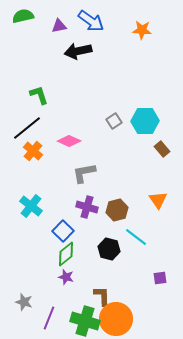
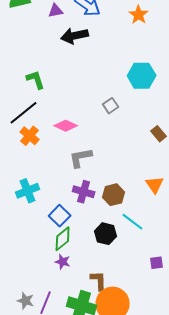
orange star: (142, 30) -> (139, 15), turned 30
cyan hexagon: (145, 121) -> (142, 76), moved
cyan cross: (31, 206) -> (28, 191), turned 30
gray star: (24, 302) -> (26, 301), moved

